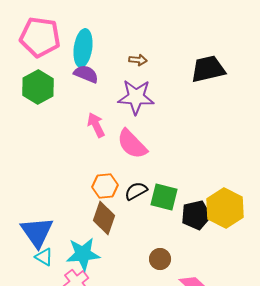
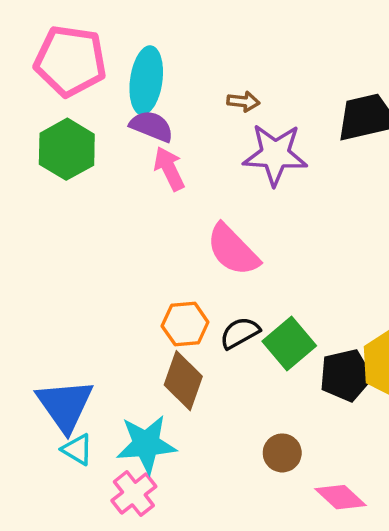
purple star: (136, 97) -> (275, 155), moved
pink arrow: (96, 125) -> (169, 169), moved
green square: (164, 197) -> (289, 343), turned 36

